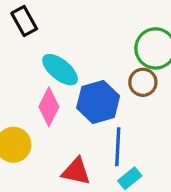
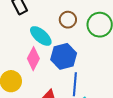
brown circle: (143, 82) -> (68, 20), moved

